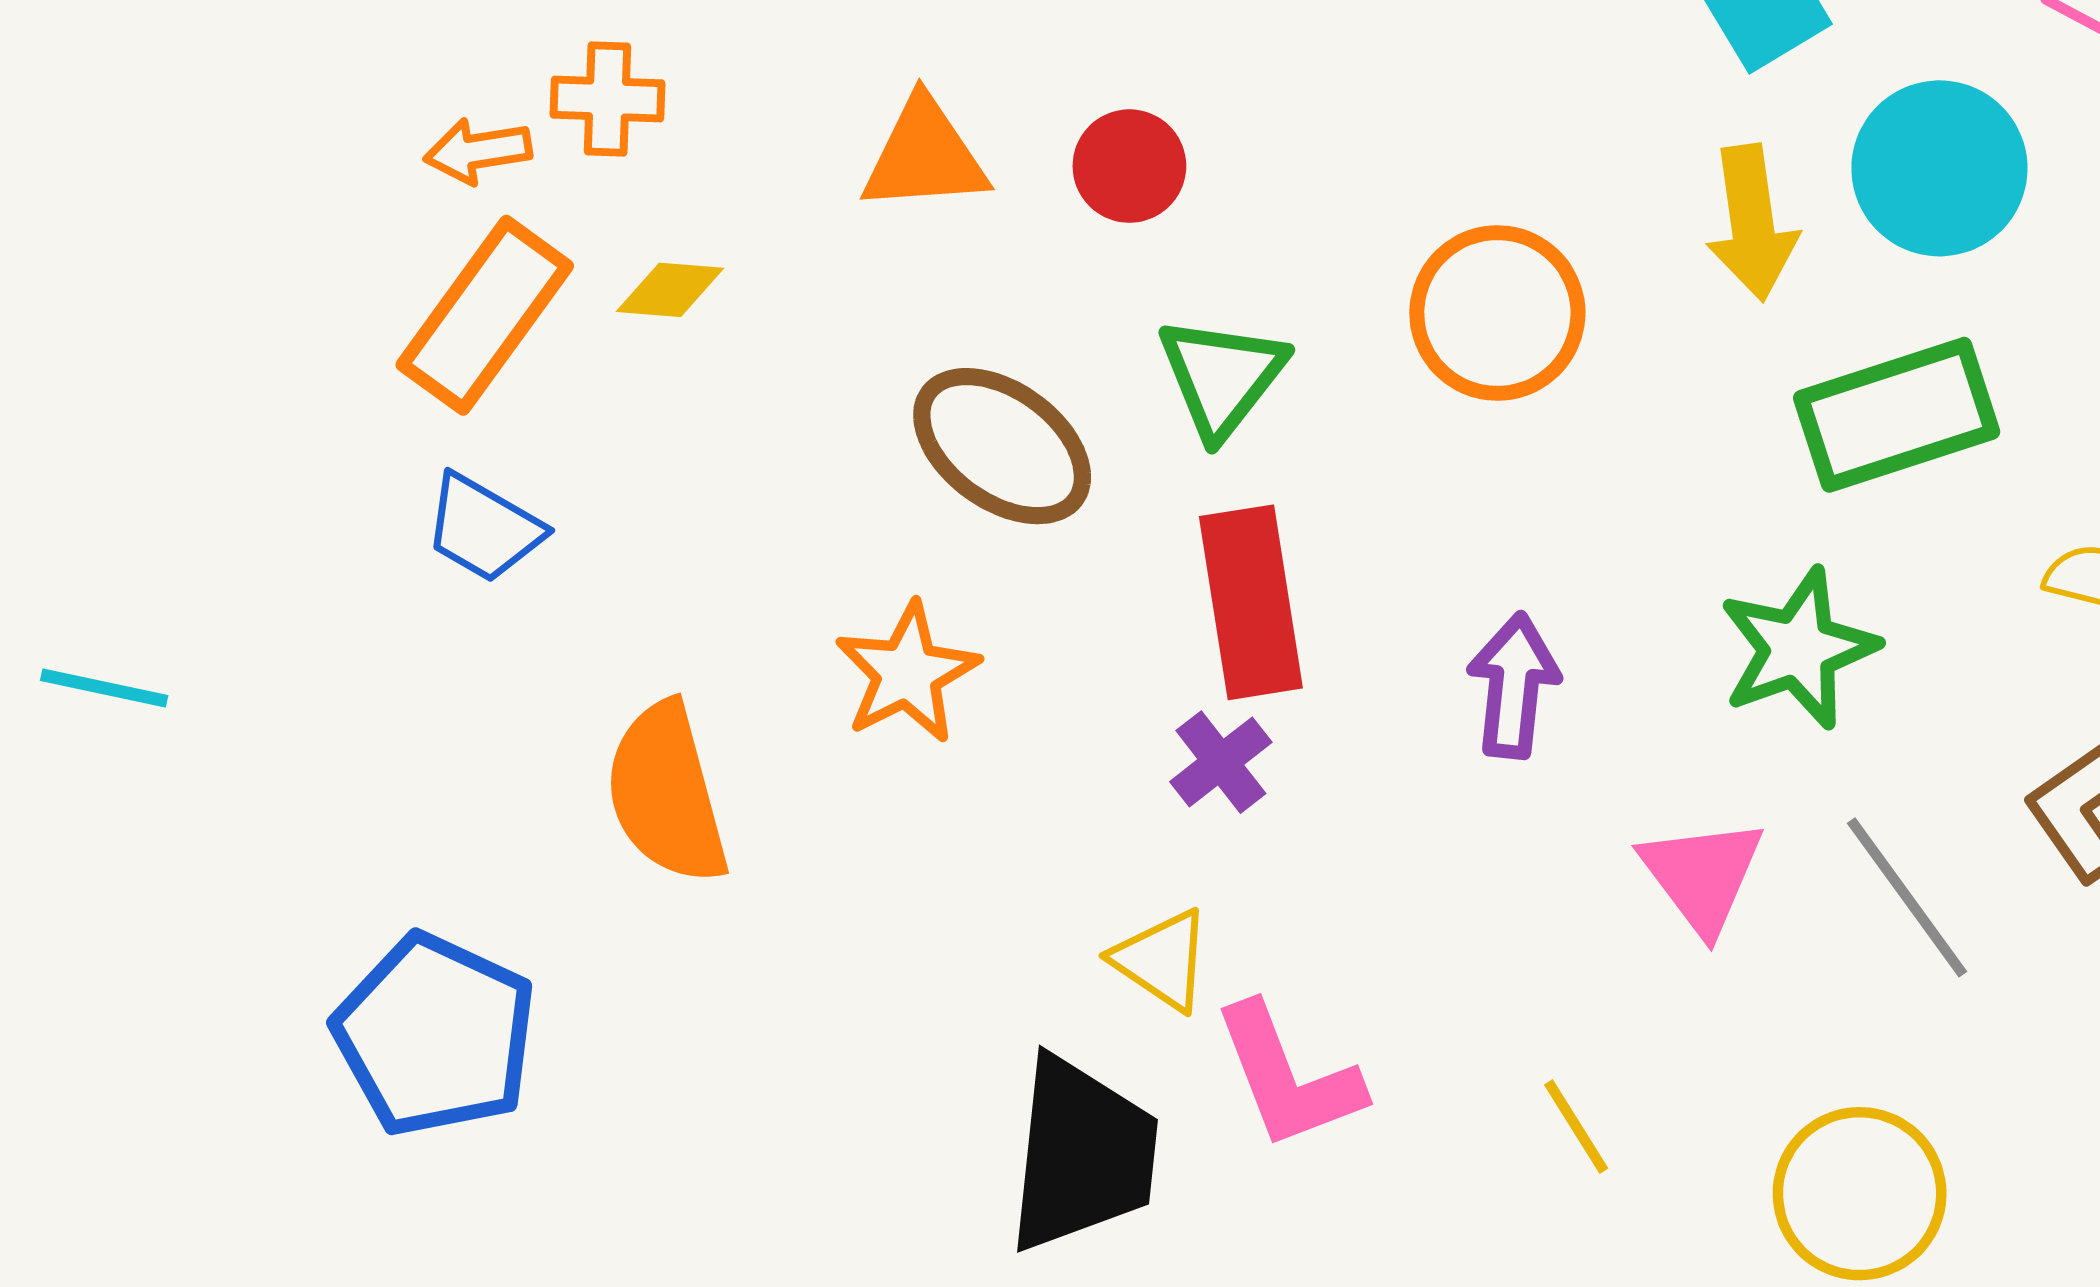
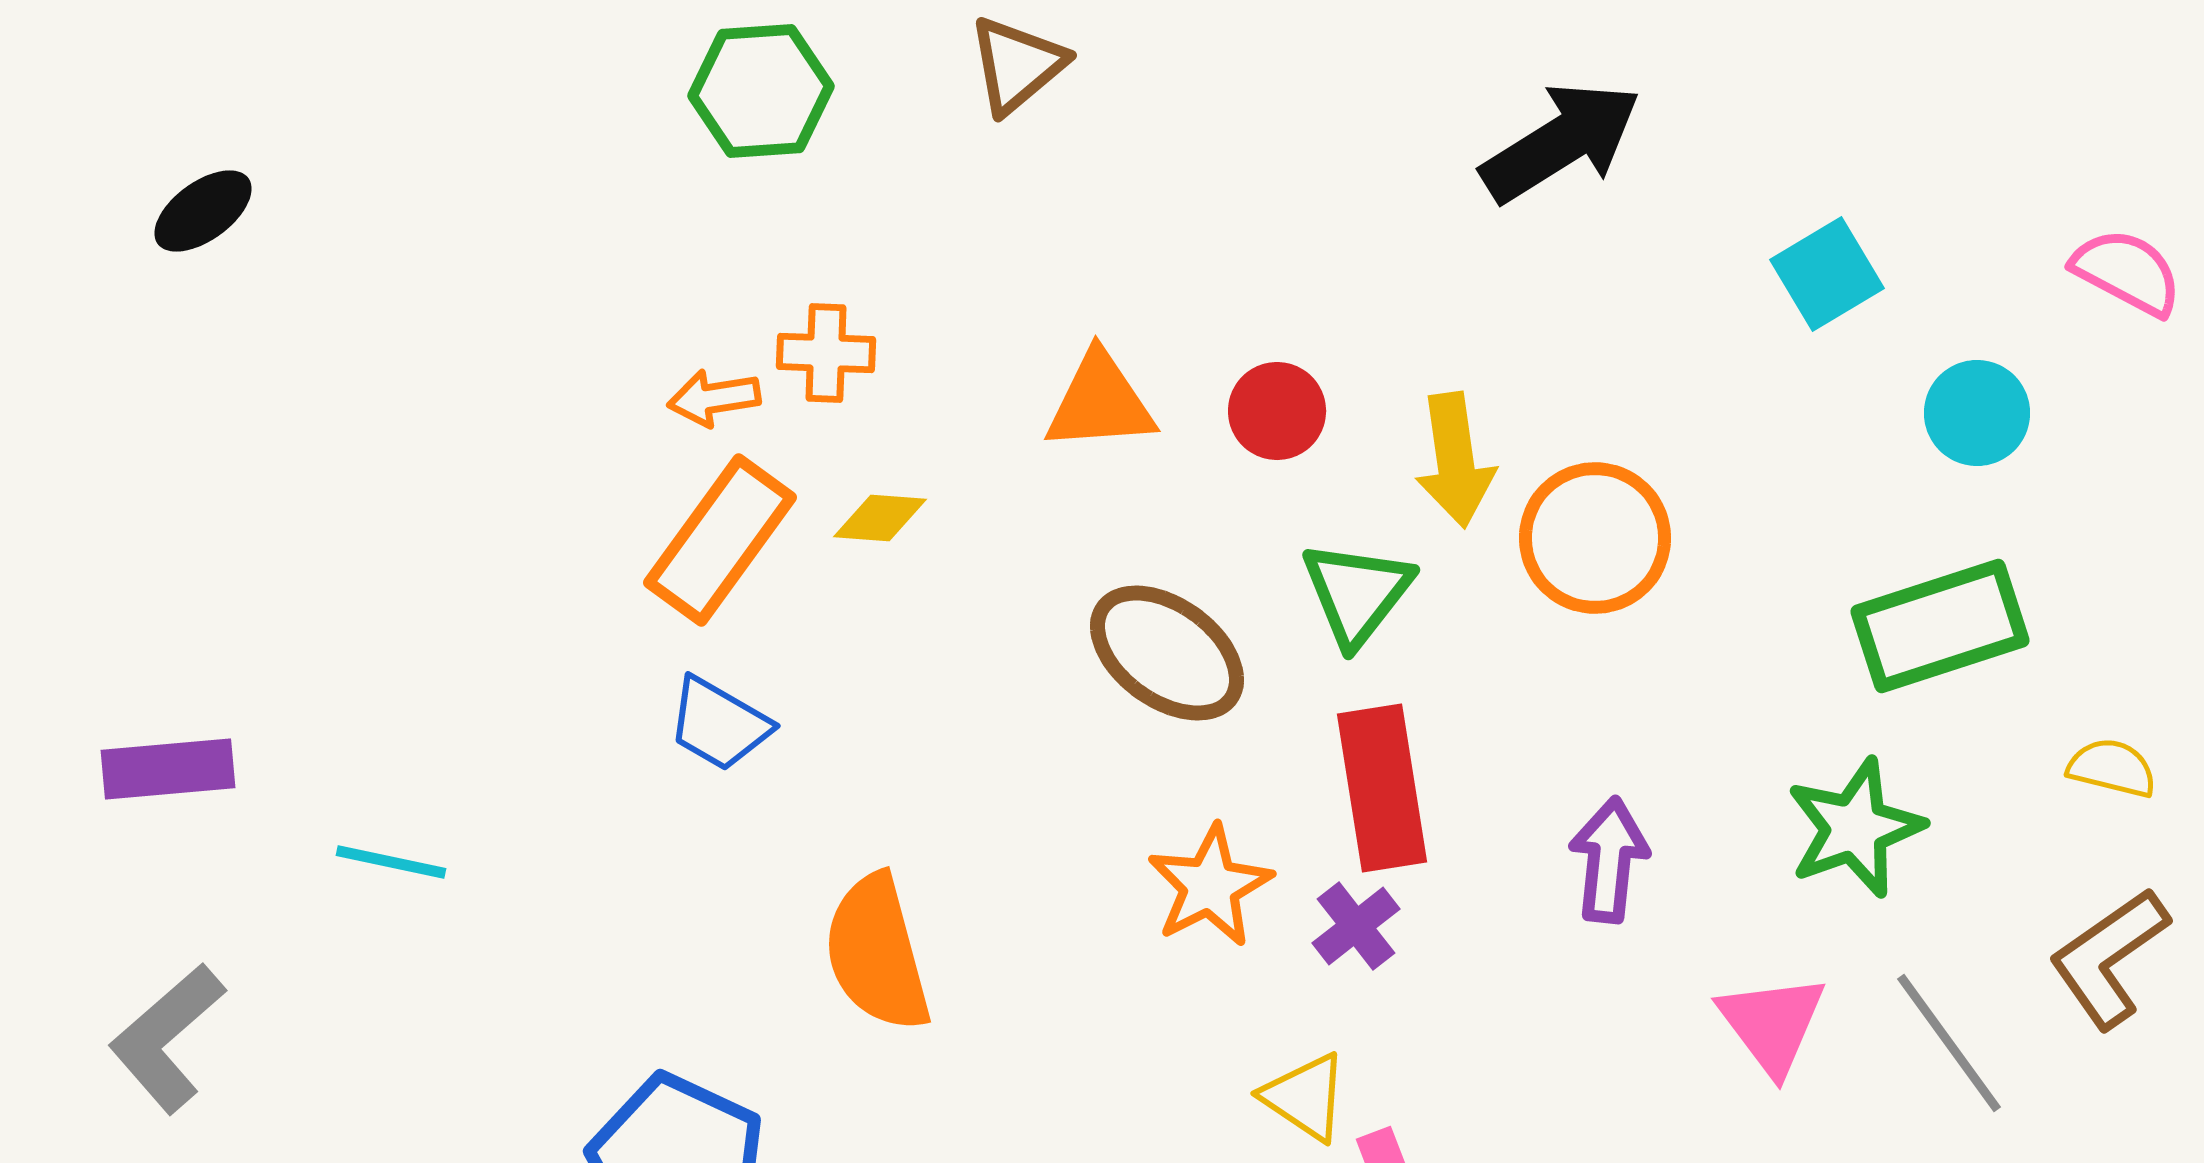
cyan circle: (1939, 168) -> (1977, 413), size x0.7
yellow arrow: (1752, 223) -> (1455, 460), moved
orange star: (907, 673) -> (1210, 886), moved

